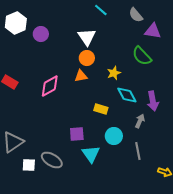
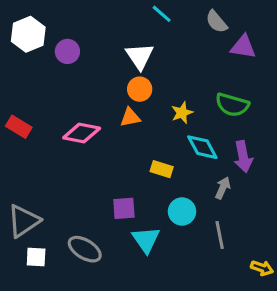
green semicircle: (142, 56) -> (232, 105), moved, turned -30
pink diamond: (50, 86) -> (82, 133), turned 40
white square: (29, 165) -> (36, 257), moved

